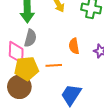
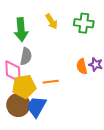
orange semicircle: (74, 46) -> (82, 66), moved
blue trapezoid: (71, 95) -> (36, 107), moved

